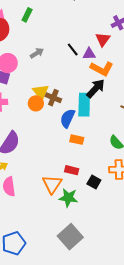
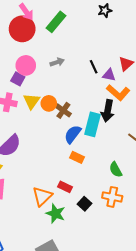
green rectangle: (27, 15) -> (56, 22), size x1.5
black arrow: (96, 88) -> (108, 111), turned 135
yellow triangle: (41, 92) -> (32, 101), moved
orange circle: (36, 103) -> (49, 103), moved

